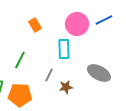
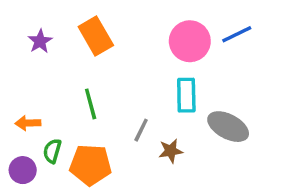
orange rectangle: (35, 25) -> (96, 36), moved, size x1.5
cyan rectangle: (64, 49) -> (186, 95), moved
green line: (20, 60) -> (91, 104), turned -42

